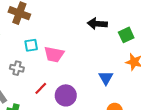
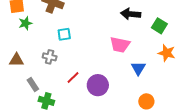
green square: (126, 35) -> (159, 26), turned -35
pink trapezoid: (54, 54) -> (120, 45), moved

